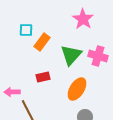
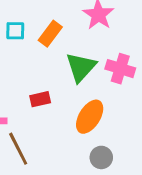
orange rectangle: (42, 42) -> (50, 34), moved

